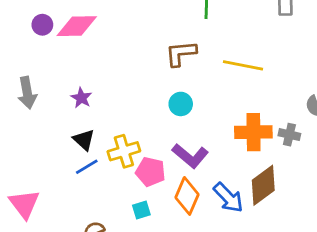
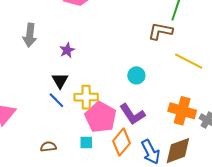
brown L-shape: (181, 53) -> (160, 31), moved
blue line: (87, 167) -> (56, 100), turned 60
pink pentagon: (150, 172) -> (101, 117), size x1.4

